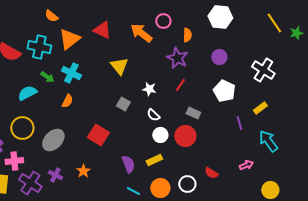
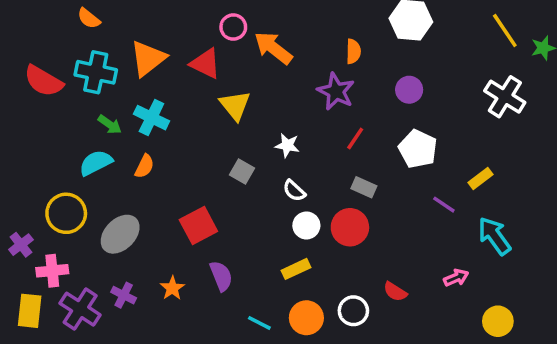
orange semicircle: (51, 16) -> (89, 18), moved
pink circle: (163, 21) -> (233, 27), moved
red triangle: (102, 30) -> (205, 64), moved
white cross: (263, 70) -> (505, 97), moved
red line: (180, 85) -> (355, 138), moved
cyan semicircle: (27, 93) -> (96, 163), moved
purple line: (239, 123) -> (444, 205), turned -40
red square: (98, 135) -> (198, 225), turned 30
purple semicircle: (128, 164) -> (221, 276), moved

